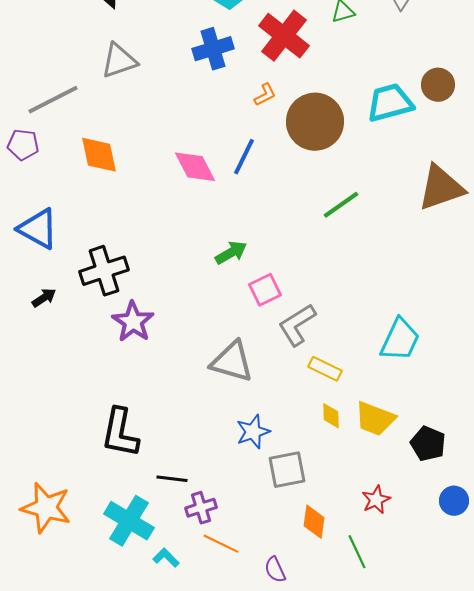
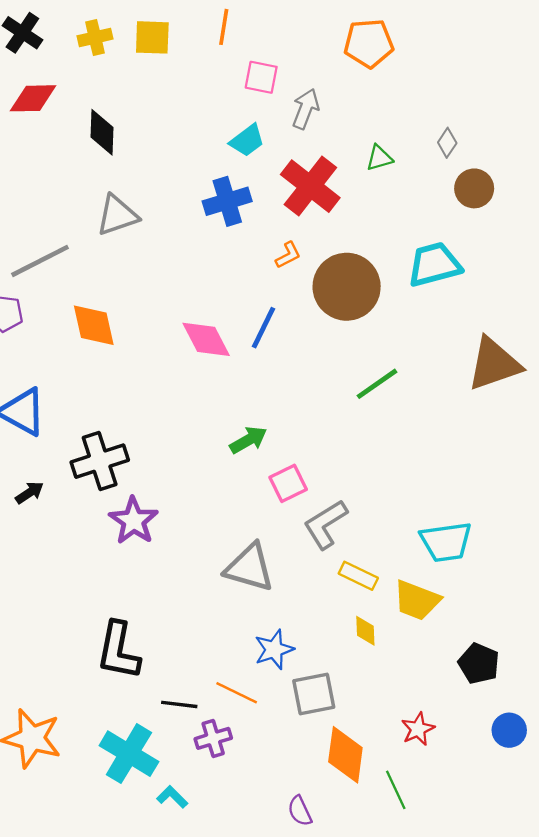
brown circle: (438, 85) -> (474, 188), moved
cyan trapezoid: (400, 340) -> (446, 542), turned 57
yellow trapezoid: (375, 419) -> (417, 600), moved
orange diamond: (314, 522) -> (345, 755), size x1.4
orange line: (221, 544) -> (237, 693), moved

